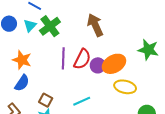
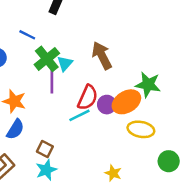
cyan triangle: (30, 25) -> (65, 63), moved
green star: (148, 50) -> (148, 85), moved
purple line: (63, 58) -> (52, 80), moved
cyan line: (82, 101) -> (79, 115), moved

